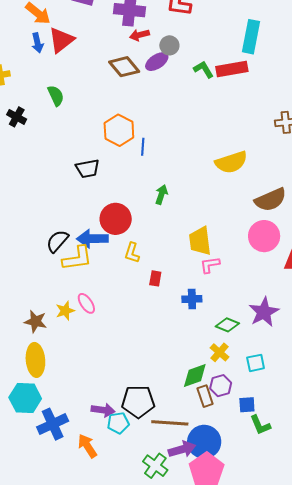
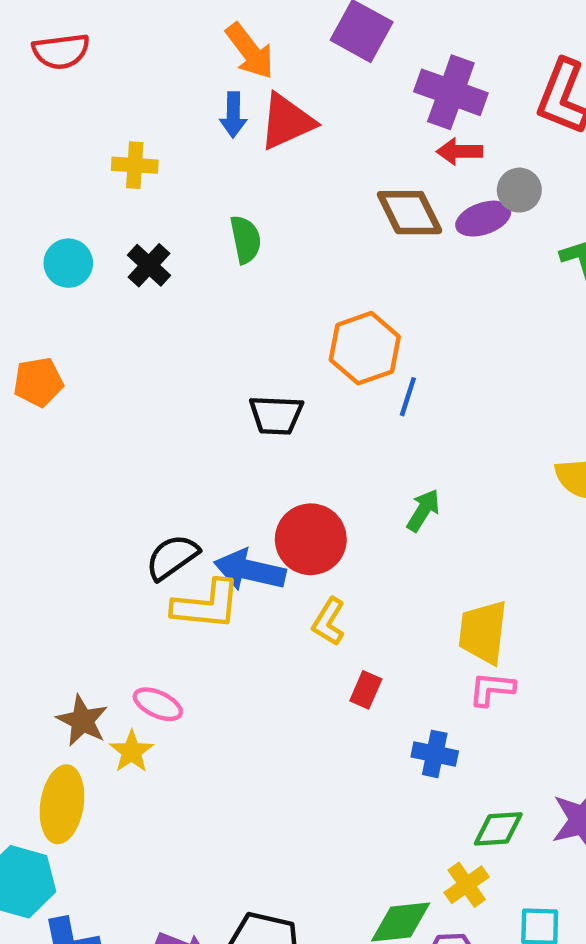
pink ellipse: (86, 303) -> (158, 704), moved, turned -45
yellow star: (65, 311) -> (132, 752), moved, turned -30
green diamond: (227, 325) -> (498, 829), turned -40

